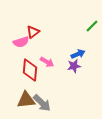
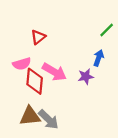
pink semicircle: (21, 42) -> (22, 64), moved
blue arrow: (78, 54) -> (99, 58), moved, turned -48
pink arrow: (47, 62) -> (54, 72), size x1.5

